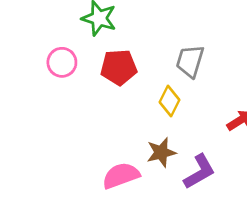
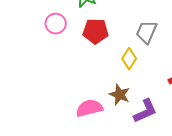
brown star: (161, 152) -> (120, 95), turned 30

